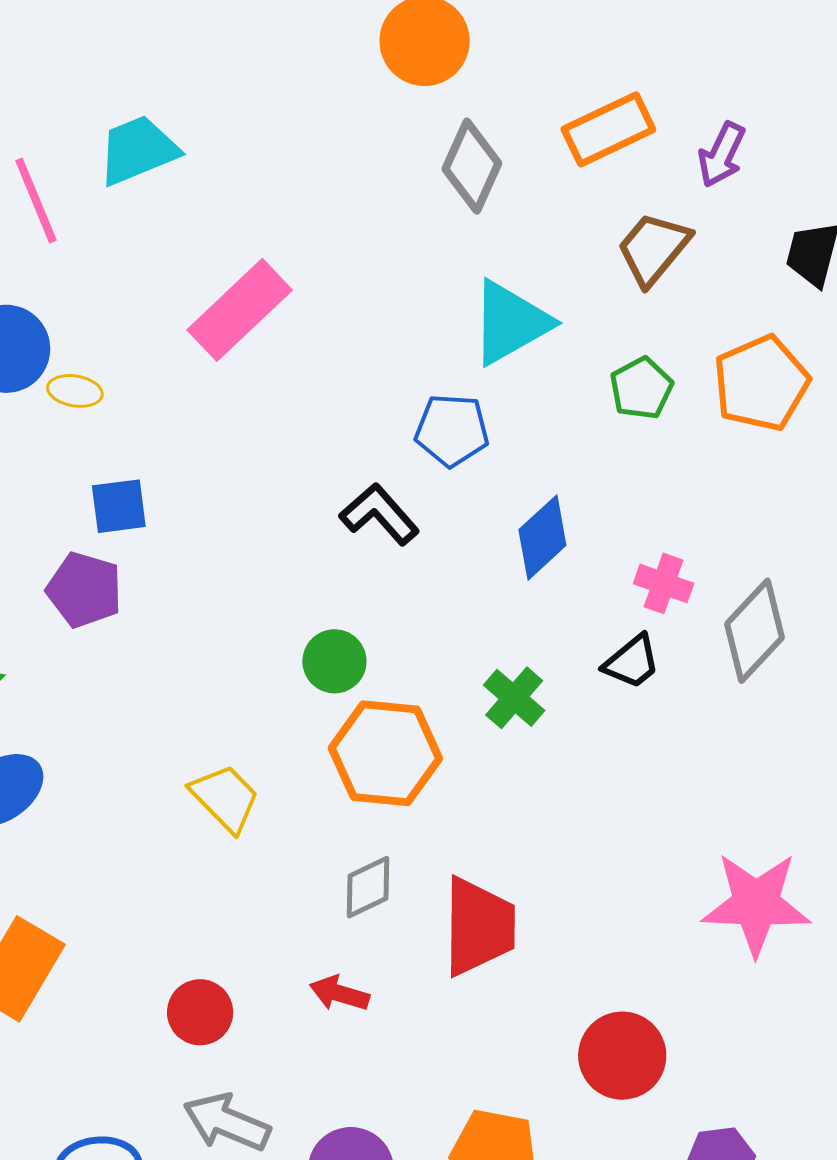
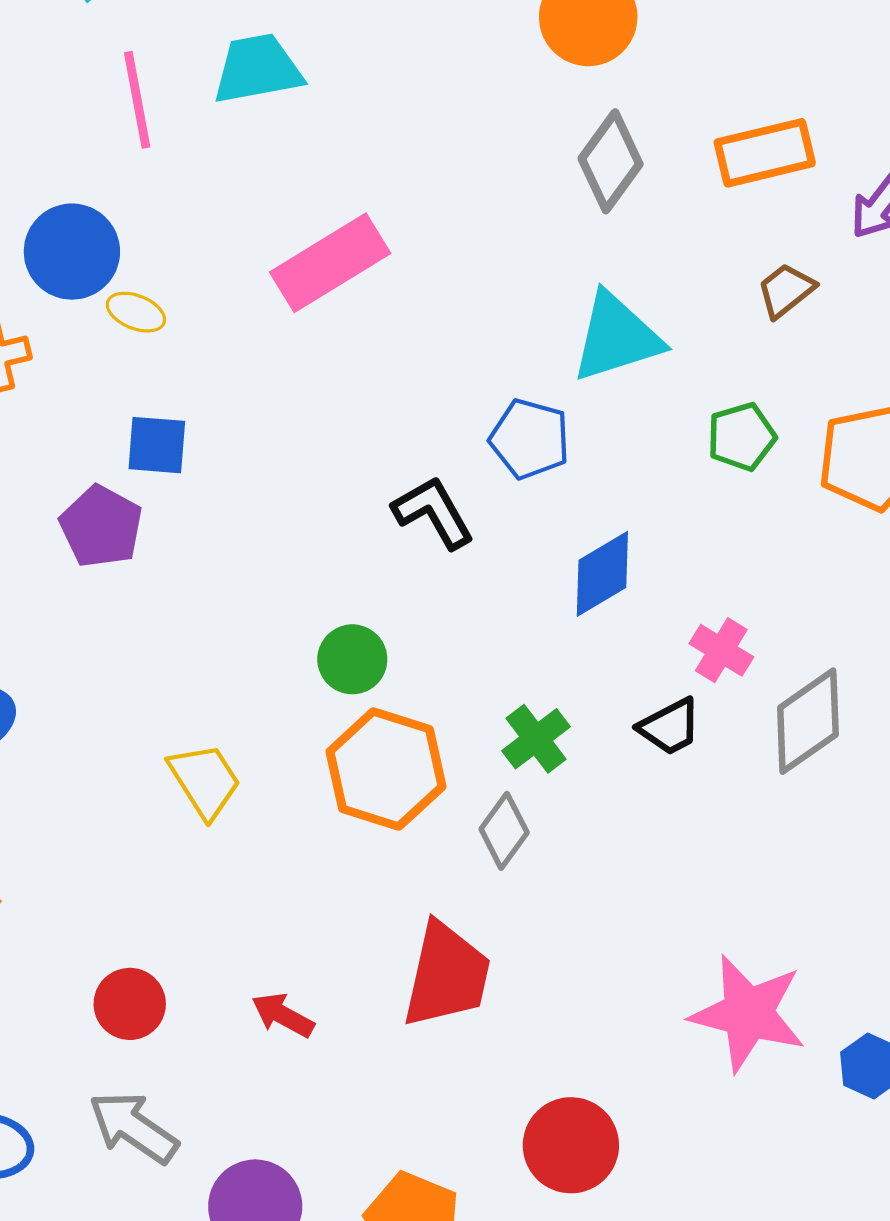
brown trapezoid: (653, 249) -> (786, 290), size x0.7
gray diamond: (368, 887) -> (504, 831), moved, turned -40

